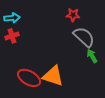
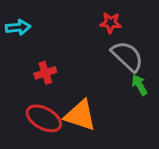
red cross: (12, 36) -> (45, 73), moved

